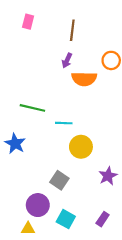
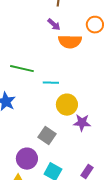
purple arrow: (67, 60) -> (54, 25), turned -72
purple star: (108, 176) -> (82, 123), moved, turned 30

